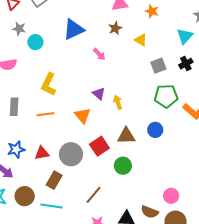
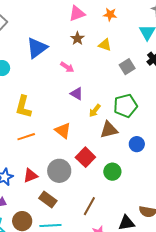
purple triangle: (99, 94) -> (77, 94), moved
green pentagon: (166, 96) -> (125, 106), moved
yellow arrow: (118, 102) -> (95, 111), turned -112
blue circle: (155, 130) -> (137, 144), moved
brown triangle: (126, 136) -> (109, 130), moved
brown rectangle: (54, 180) -> (48, 200), turned -72

